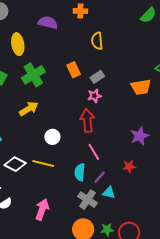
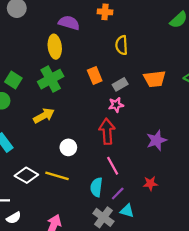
yellow ellipse: (18, 44) -> (55, 47), moved
orange trapezoid: (141, 87) -> (155, 79), moved
purple star: (140, 136) -> (157, 140), moved

